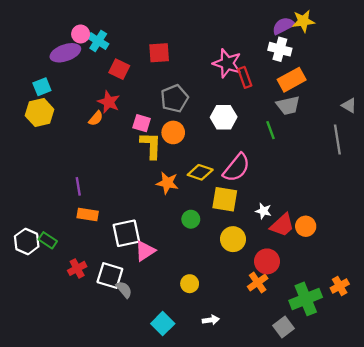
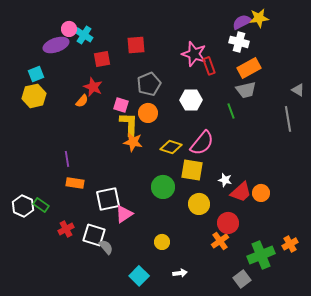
red square: (119, 69) -> (102, 59), turned -36
orange star: (167, 183) -> (133, 142), moved
green circle: (191, 219) -> (163, 187), size x1.5

